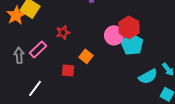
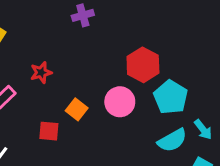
pink circle: (114, 35) -> (120, 102), moved
cyan pentagon: (132, 44) -> (171, 97), moved

